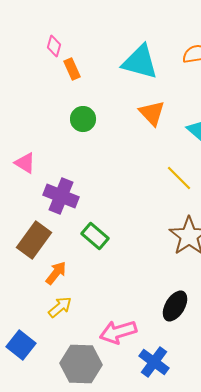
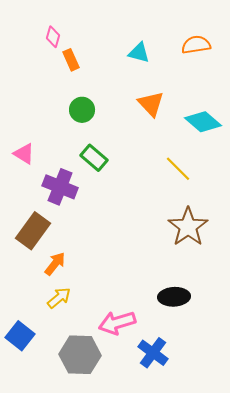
cyan triangle: (140, 62) -> (139, 53), size x0.6
green rectangle: (95, 236) -> (94, 158), moved
black ellipse: (175, 306) -> (174, 297), turned 56

